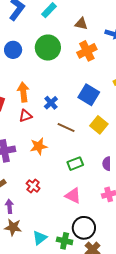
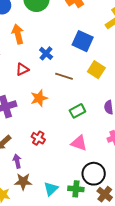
orange arrow: (23, 92) -> (18, 34), moved

